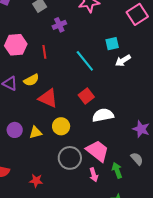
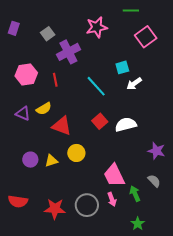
purple cross: (59, 25) -> (68, 52), size x1.6
white semicircle: (103, 115) -> (126, 125), moved
pink trapezoid: (97, 151) -> (114, 175), turned -150
gray circle: (70, 158) -> (87, 205), moved
red star: (36, 181) -> (55, 209), size x1.5

